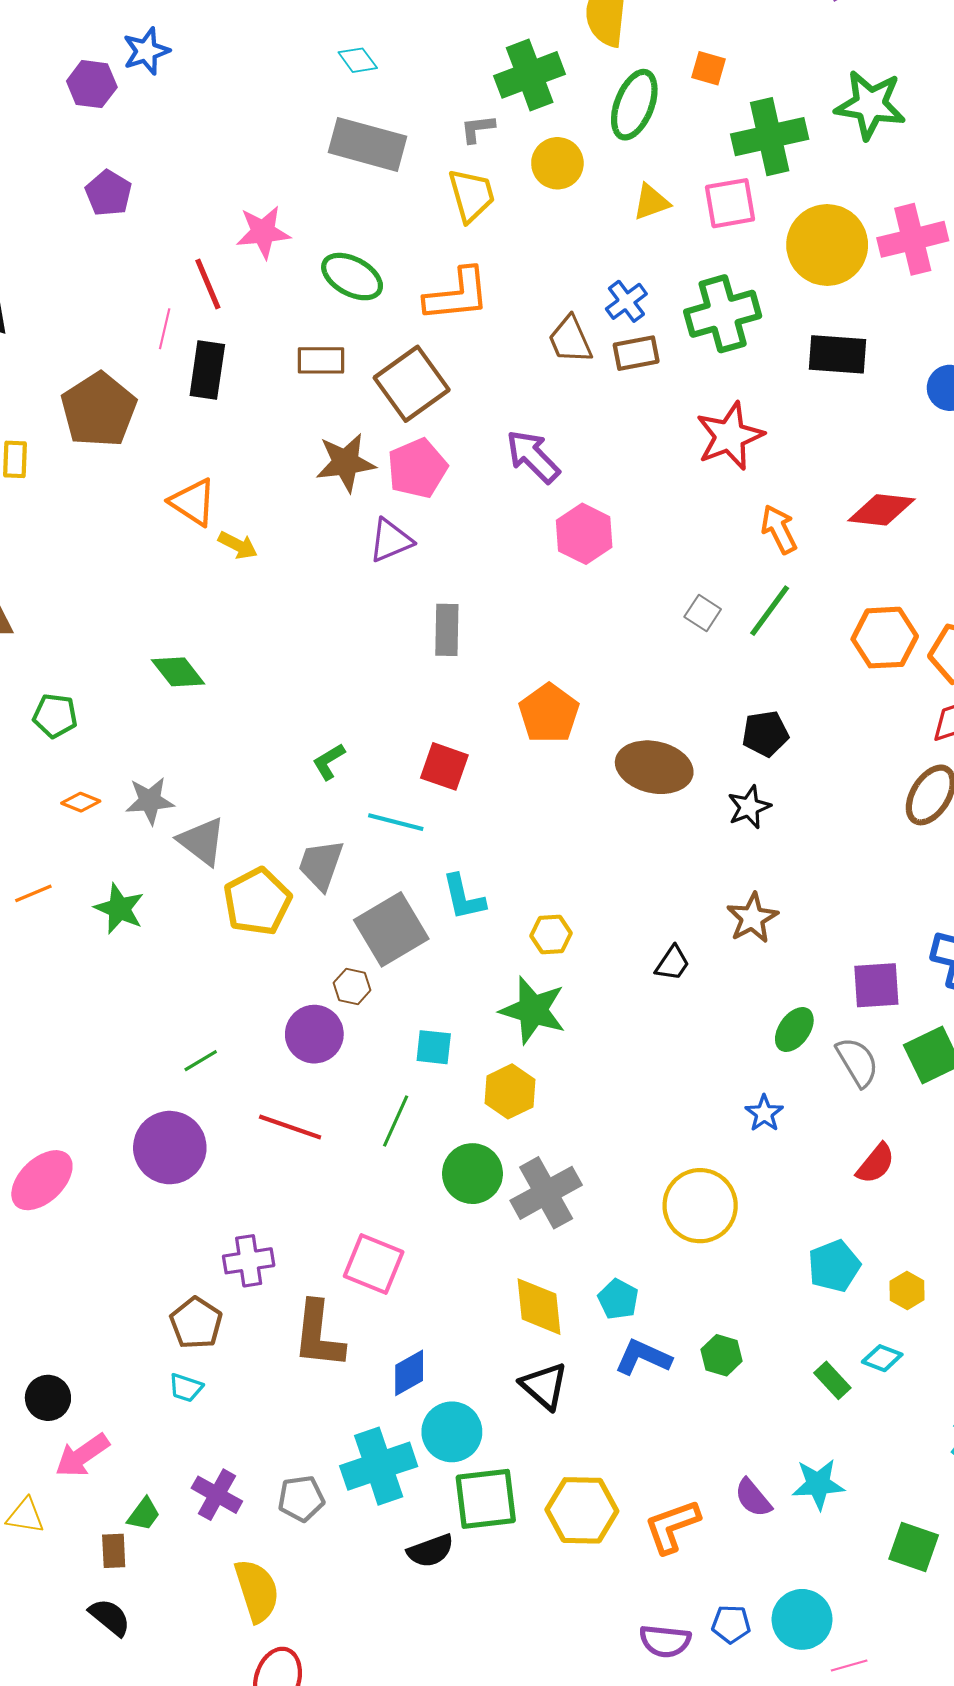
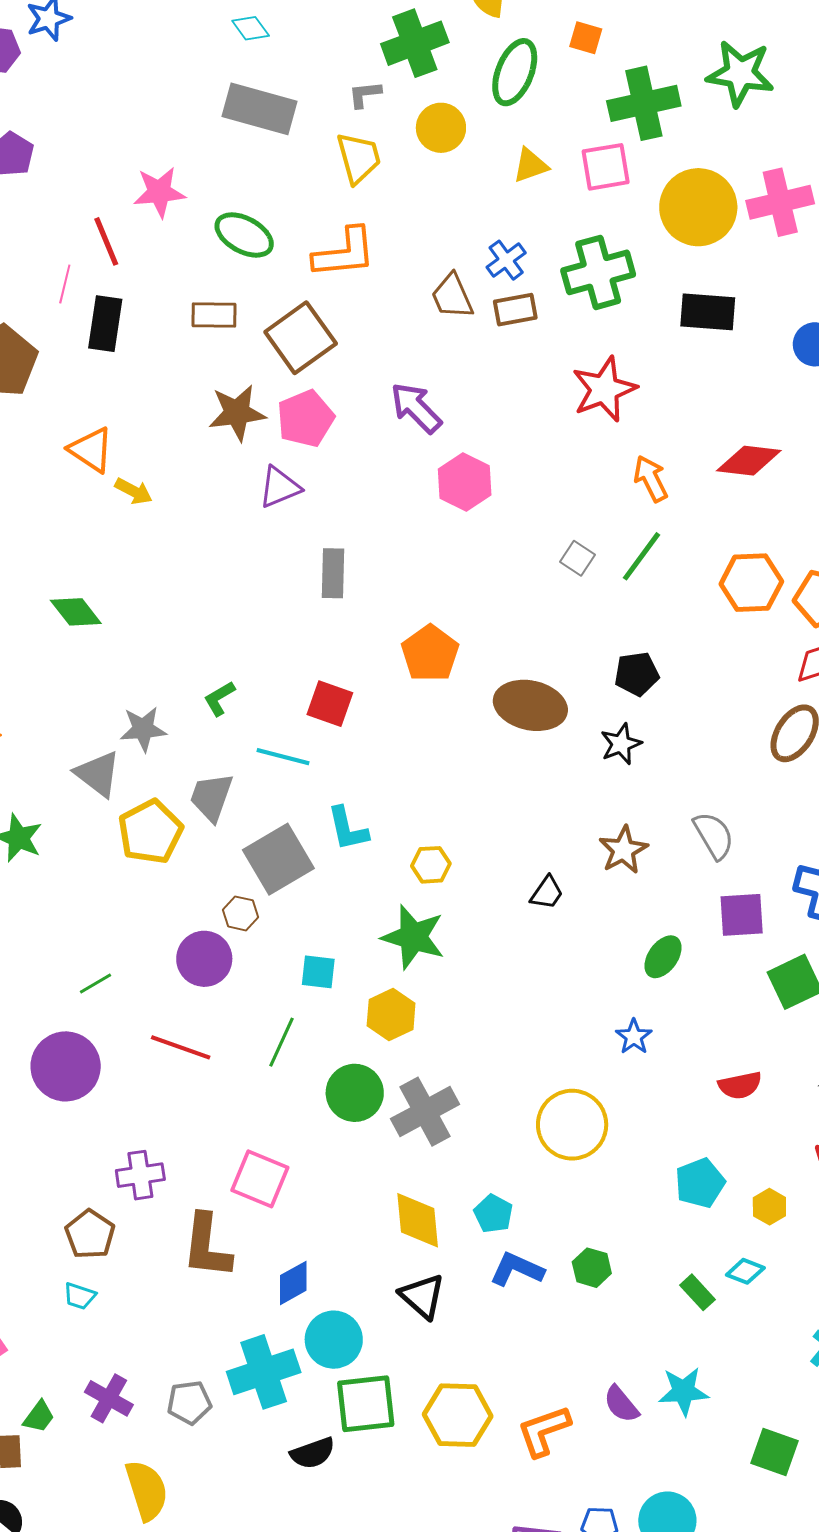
gray star: (150, 801) -> (143, 729), moved
gray semicircle: (857, 1062) -> (714, 835), moved
red semicircle: (876, 1164) -> (740, 1085), turned 39

